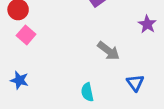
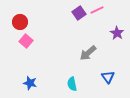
gray arrow: (109, 51) -> (88, 53), turned 102
blue star: (19, 80) -> (30, 83), moved

